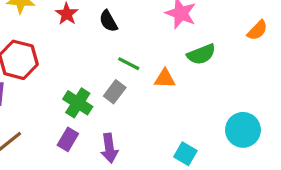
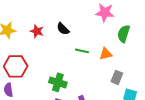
green semicircle: (201, 54) -> (124, 34), turned 144
gray rectangle: (115, 92) -> (117, 77), moved

